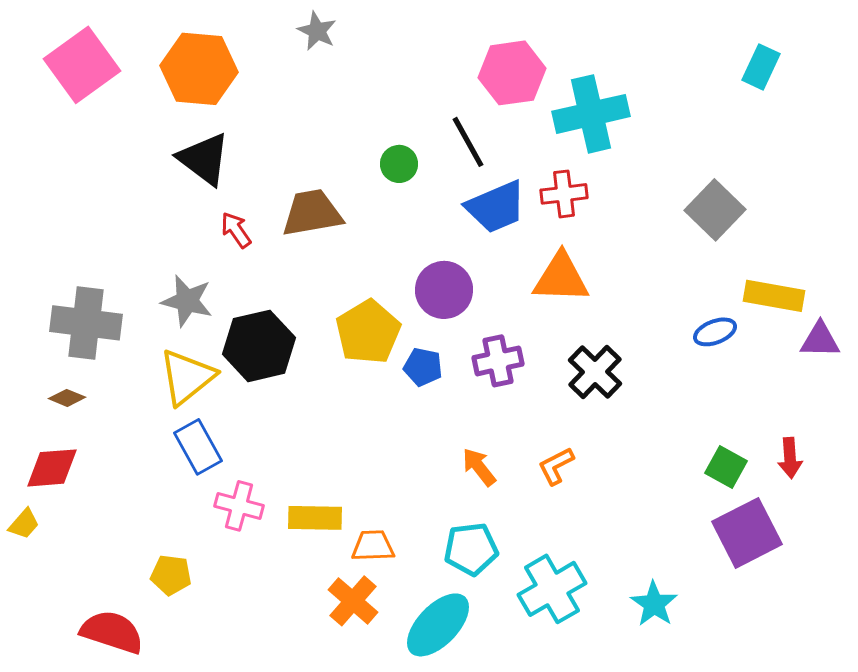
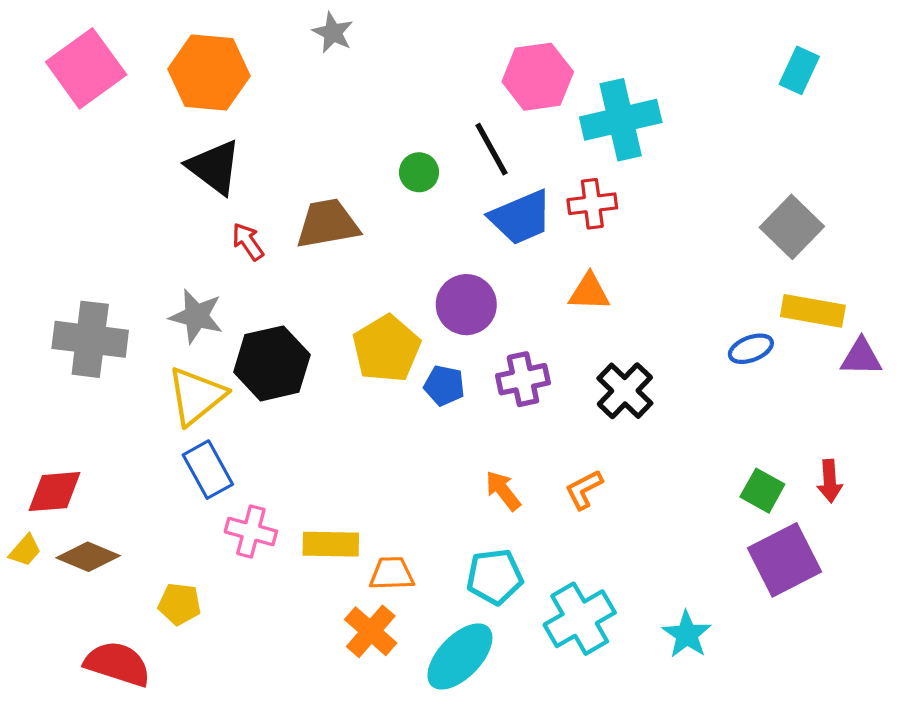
gray square: (715, 210) -> (792, 227), moved
orange triangle: (561, 278) -> (589, 292), size x0.7
brown diamond: (67, 398) -> (88, 557), moved, size x1.6

